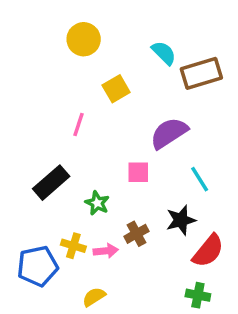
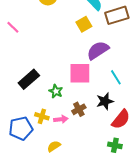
yellow square: (116, 89) -> (84, 24), moved
pink line: (78, 125) -> (13, 27), moved, turned -64
pink square: (138, 172) -> (80, 73), size x1.6

